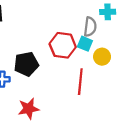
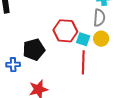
gray semicircle: (90, 27) -> (99, 18), moved
cyan square: (85, 44) -> (83, 39), moved

